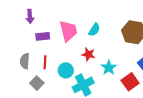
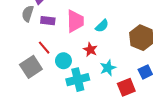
gray semicircle: (25, 61) -> (28, 14), moved
red line: (45, 62) -> (44, 48), turned -56
gray square: (37, 83) -> (31, 67), size x1.5

